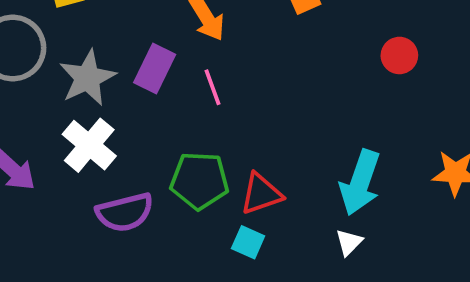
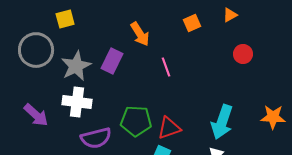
pink line: (213, 87) -> (166, 67), moved
white cross: (89, 145) -> (77, 102), turned -32

